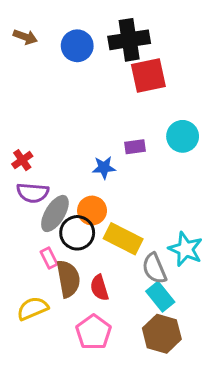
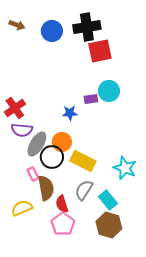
cyan circle: (183, 136) -> (109, 91), moved
red cross: (22, 160) -> (15, 108), size x1.5
gray semicircle: (154, 268) -> (84, 190), moved, turned 55
red semicircle: (99, 288) -> (62, 204), moved

